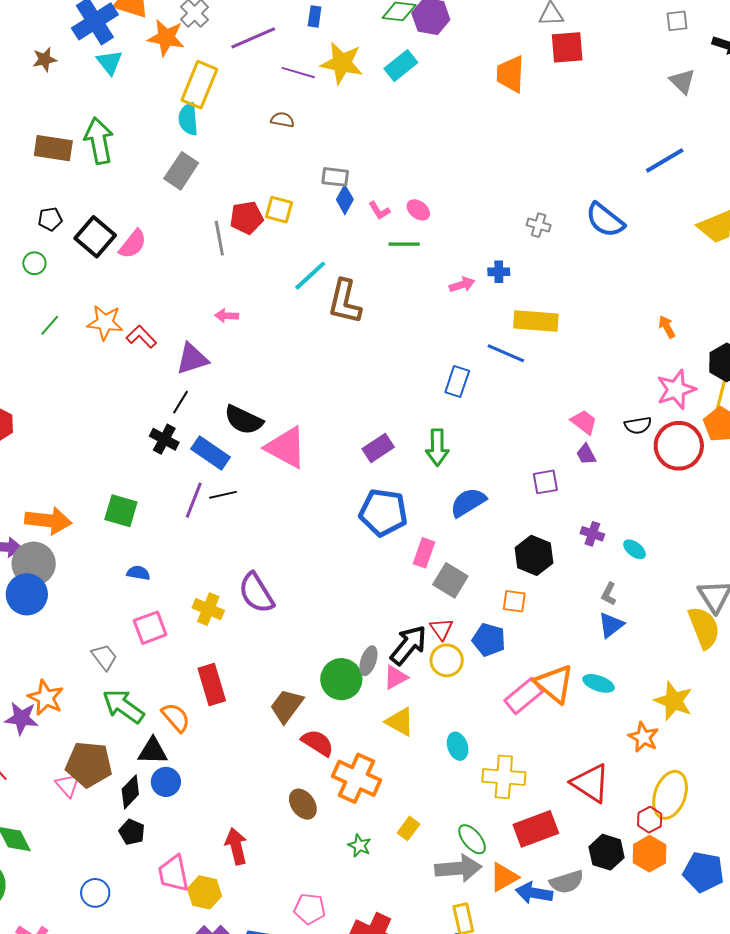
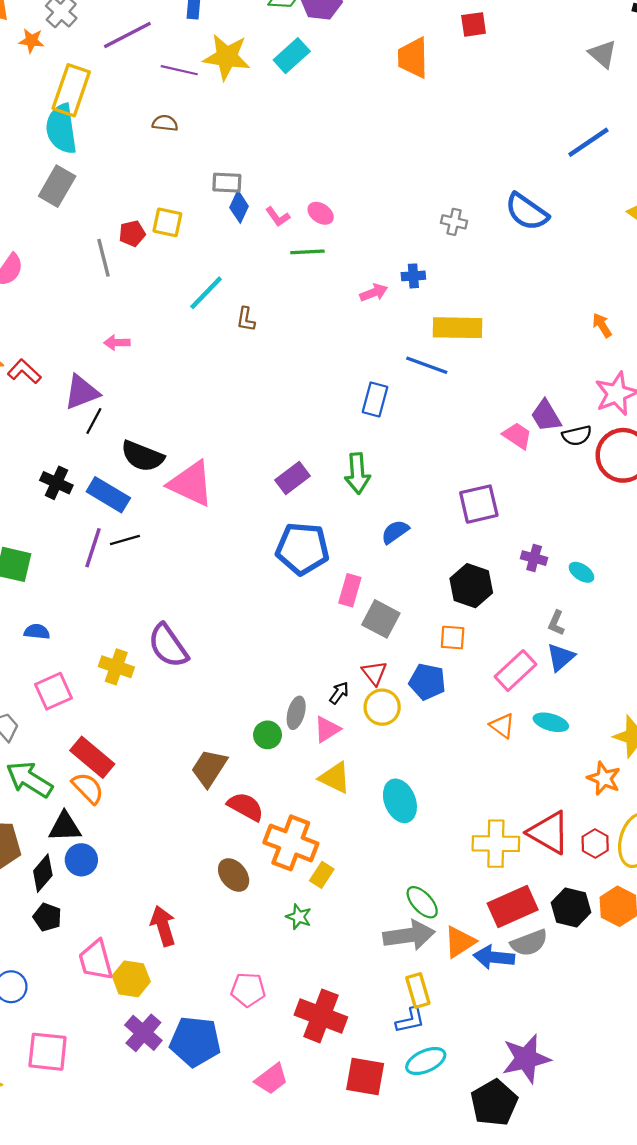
orange star: (166, 38) -> (31, 41), size x0.6
red square: (567, 47) -> (474, 24), size x0.7
cyan semicircle: (188, 119) -> (61, 129), size x1.4
red pentagon: (247, 218) -> (132, 233), size x0.7
brown L-shape: (345, 302) -> (246, 319), size x0.5
black line: (180, 402) -> (94, 421), moved
purple trapezoid: (586, 454) -> (546, 416), moved, size x1.4
purple square: (545, 482) -> (479, 504), size x1.4
blue semicircle: (468, 502) -> (395, 532), size x0.7
black arrow: (408, 645) -> (339, 693), size x0.5
green circle: (341, 679) -> (268, 735), size x0.6
red rectangle: (212, 684) -> (92, 757), moved, turned -30
orange triangle: (554, 684) -> (502, 726), size x0.6
pink rectangle: (524, 696) -> (515, 671), moved
cyan ellipse: (458, 746) -> (400, 801), size x1.4
yellow cross: (504, 777) -> (496, 844), moved
red hexagon: (650, 820) -> (595, 843), moved
yellow rectangle: (409, 828) -> (322, 875), moved
red rectangle: (536, 829) -> (513, 906), moved

